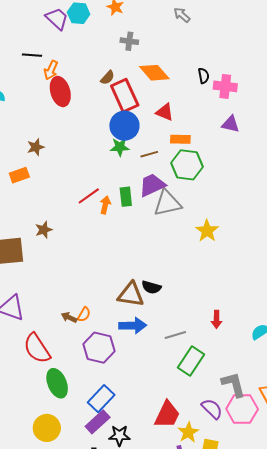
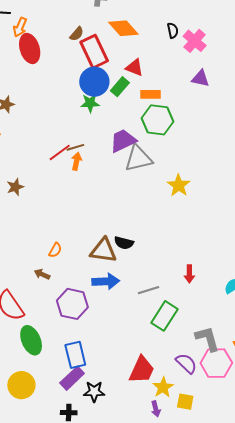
pink cross: (225, 86) -> (195, 41), turned 35
brown line: (149, 154) -> (75, 147), moved
green rectangle: (126, 197) -> (120, 87), moved, turned 48
orange semicircle: (84, 314) -> (55, 250), moved
blue rectangle: (101, 399) -> (75, 355), turned -56

